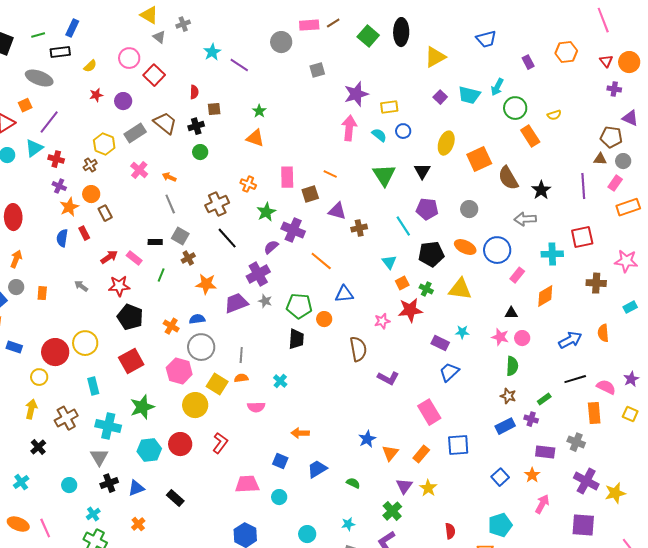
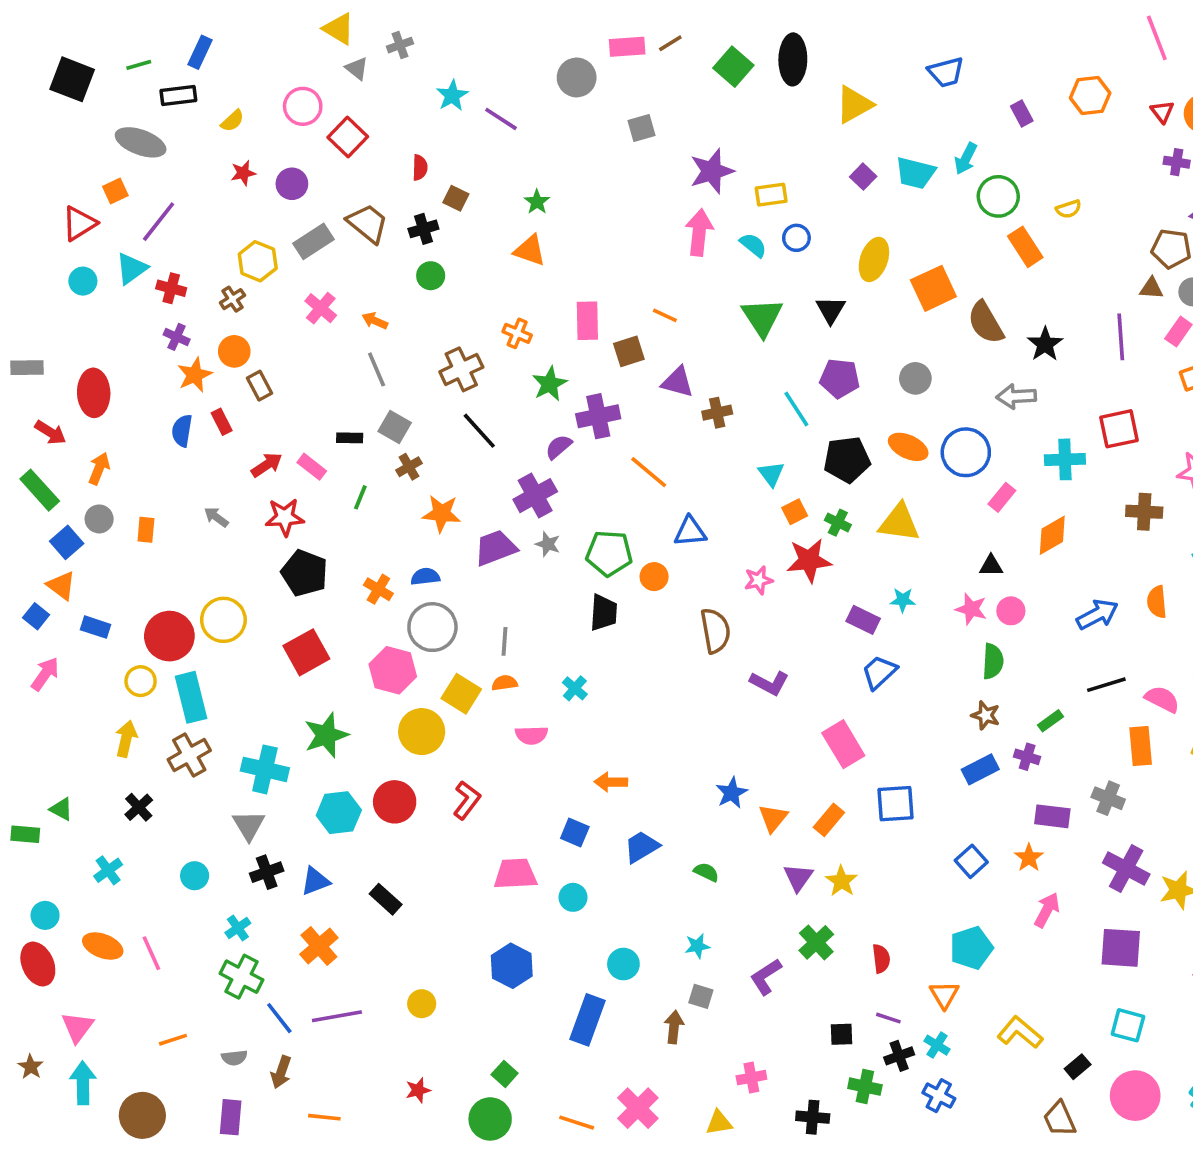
brown square: (214, 109) -> (456, 198), turned 32
purple cross: (293, 230) -> (598, 416), turned -35
cyan rectangle: (93, 386) -> (191, 697), moved, size x1.5
green cross: (392, 511) -> (816, 942), moved
orange cross: (138, 524) -> (319, 946), size x1.5

